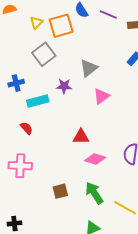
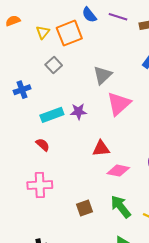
gray square: (44, 54) -> (54, 65), size x0.7
blue cross: (16, 83) -> (22, 90), moved
purple star: (64, 86) -> (78, 111), moved
pink triangle: (101, 96) -> (119, 104), size x1.4

